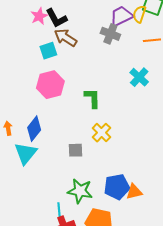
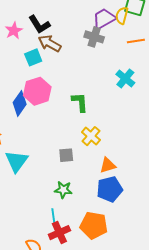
pink star: (39, 16) -> (14, 31), moved
blue diamond: (34, 129) -> (20, 103), moved
green star: (80, 191) -> (63, 190), moved, size x0.7
orange triangle: (134, 192) -> (108, 165), moved

